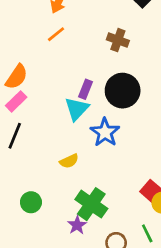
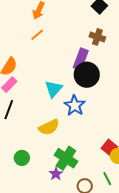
brown cross: (118, 40) -> (97, 37), moved
purple rectangle: (86, 89) -> (81, 59), moved, size x1.5
yellow semicircle: (69, 161) -> (49, 127), size x1.5

